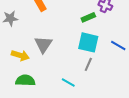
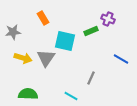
cyan square: (88, 42) -> (65, 41), moved
yellow arrow: (20, 55) -> (23, 58), moved

